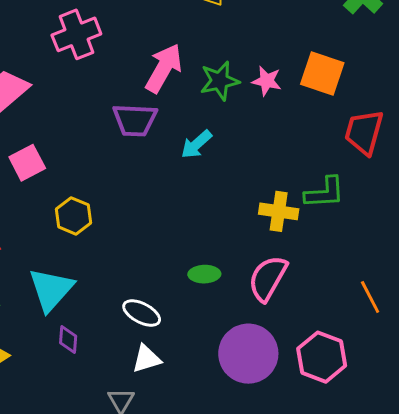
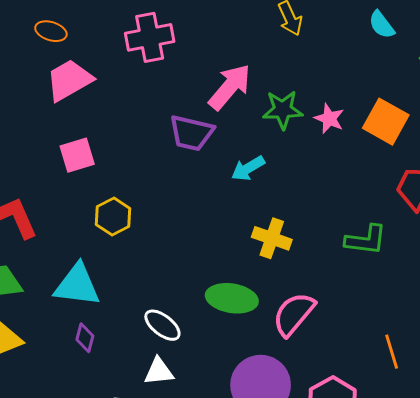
yellow cross: (279, 211) -> (272, 238), moved
green ellipse: (204, 274) -> (232, 298), size x1.6
cyan triangle: (51, 289) -> (77, 285), turned 45

